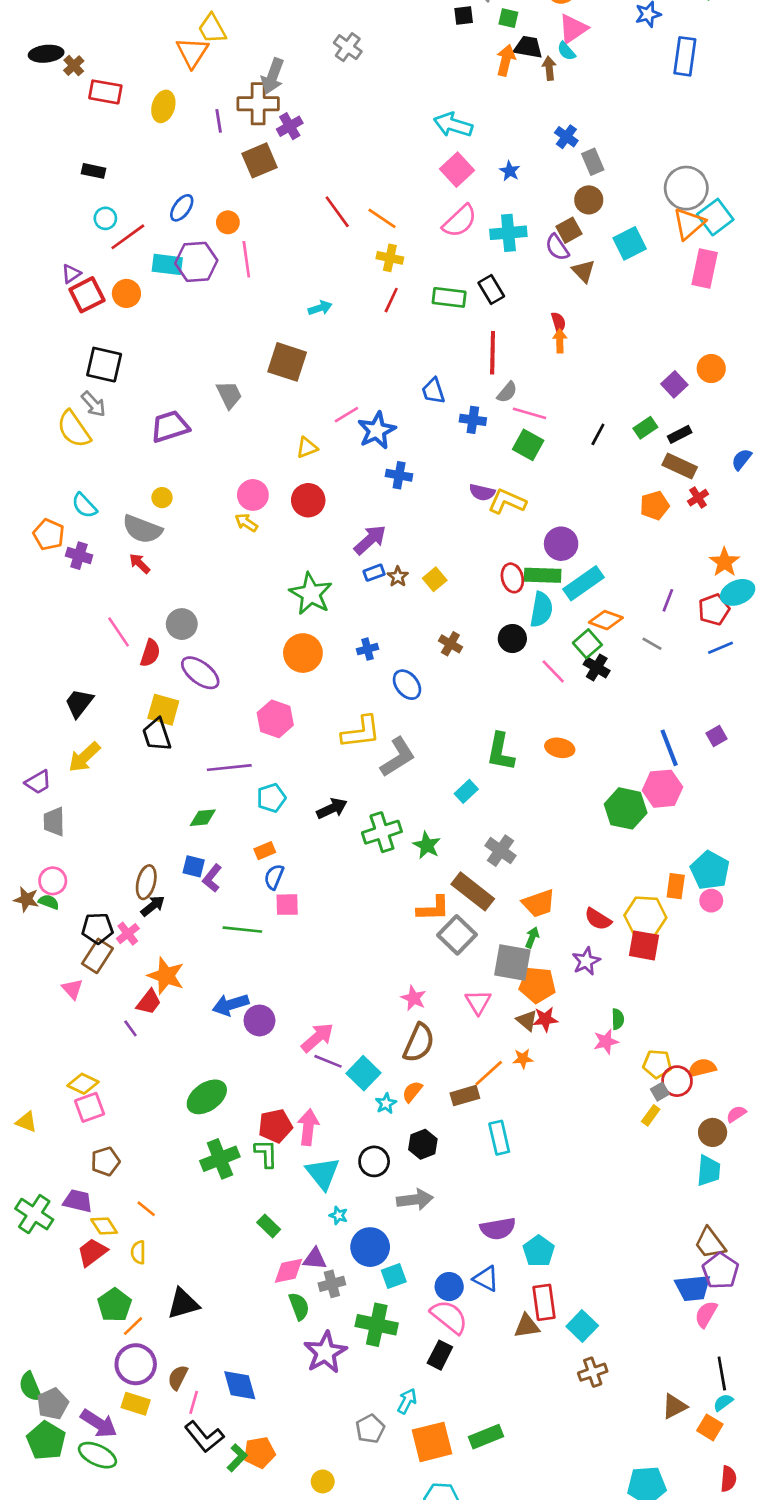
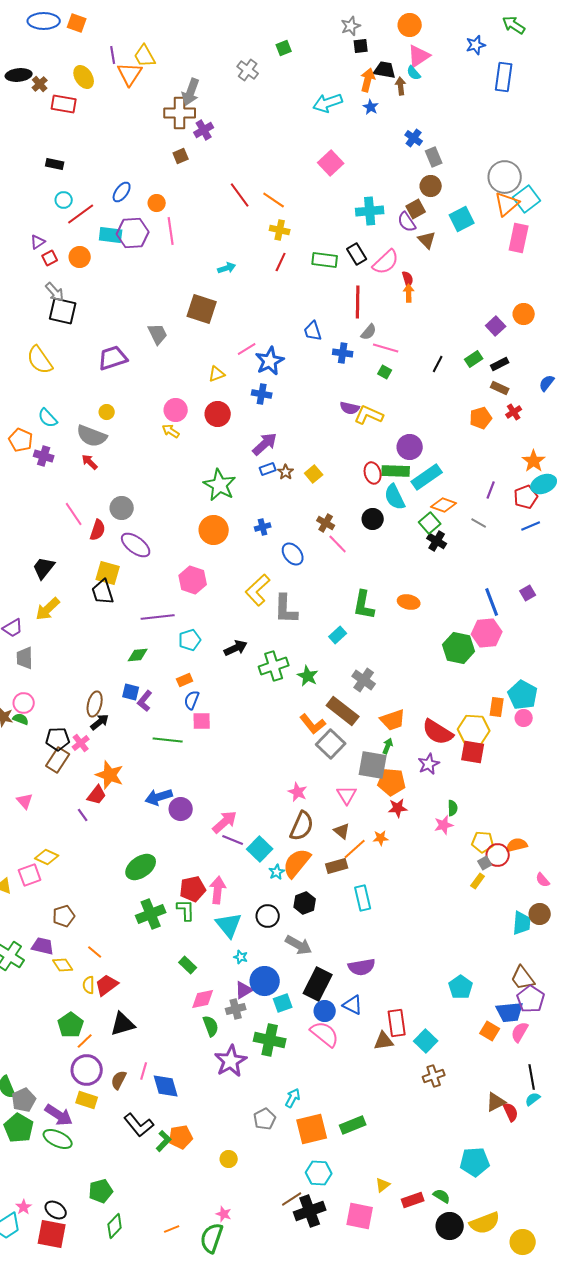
black square: (464, 16) -> (361, 46), moved
green square: (508, 18) -> (284, 48), moved, turned -35
yellow ellipse: (163, 106) -> (84, 77), moved, turned -50
purple line: (219, 121) -> (113, 55), moved
cyan arrow: (453, 125) -> (328, 103), moved, turned -36
brown square: (259, 160) -> (181, 156), size x0.6
blue star: (510, 171) -> (371, 107), moved
pink semicircle: (460, 221) -> (386, 262), moved
red square: (87, 295) -> (50, 258), size x0.6
gray arrow: (94, 404) -> (55, 292), moved
green square: (528, 445) -> (385, 372), size x0.6
brown rectangle: (680, 466) -> (500, 388), size x0.7
blue cross: (399, 475) -> (262, 394), moved
cyan semicircle: (541, 610) -> (395, 497), turned 144
pink line: (553, 671) -> (338, 544), moved
yellow L-shape: (361, 732) -> (258, 590), turned 144
gray L-shape: (398, 757) -> (286, 609), turned 124
orange L-shape: (433, 909) -> (313, 724), turned 52
red semicircle: (598, 919) -> (438, 732), size x1.5
pink triangle: (72, 989) -> (25, 801), moved
brown triangle: (527, 1020) -> (342, 831), moved
orange semicircle: (412, 1092) -> (297, 863), size x1.8
pink square: (90, 1107) -> (30, 875), moved
pink semicircle: (736, 1114) -> (543, 880), turned -98
brown circle: (713, 1132) -> (540, 914), moved
gray arrow: (415, 1200) -> (299, 945), turned 36
cyan pentagon: (539, 1251) -> (461, 987), moved
red trapezoid: (92, 1252) -> (107, 985), moved
purple triangle: (315, 1259) -> (244, 990), moved, turned -36
black rectangle: (440, 1355) -> (318, 984), moved, size x1.5
pink line: (194, 1402) -> (144, 1071), moved
orange square: (710, 1427) -> (490, 1031), moved
red semicircle: (728, 1479) -> (511, 1112), moved, turned -30

